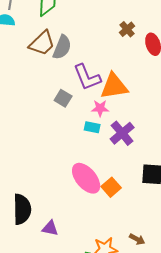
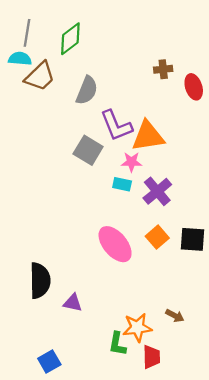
brown cross: (127, 29) -> (163, 69), turned 35
brown trapezoid: (42, 43) -> (40, 76), moved
gray square: (63, 98) -> (88, 150), size x1.4
orange square: (111, 187) -> (157, 237), moved

